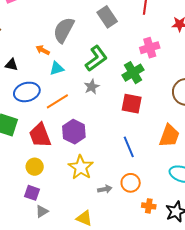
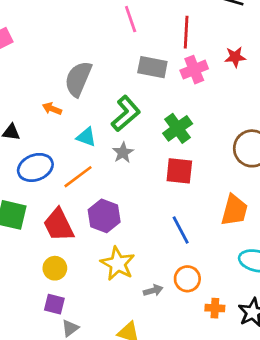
gray rectangle: (107, 17) -> (152, 67), moved, turned -40
pink cross: (150, 48) -> (194, 70), moved
cyan triangle: (57, 68) -> (86, 137), moved, turned 42

